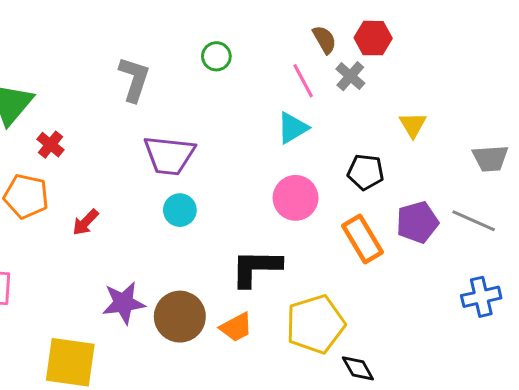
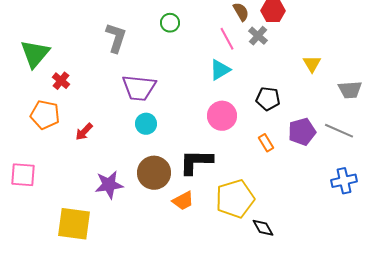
yellow triangle: (413, 125) -> (312, 64), moved
orange rectangle: (363, 239) -> (266, 143), size x0.6
brown circle: (180, 317) -> (154, 173), moved

